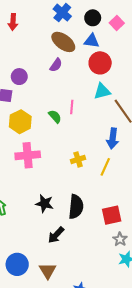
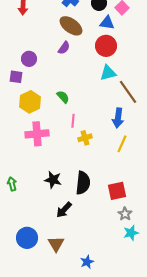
blue triangle: (92, 41) -> (107, 23), moved
pink line: (72, 107) -> (73, 121), moved
yellow line: (105, 167) -> (122, 144), moved

